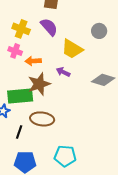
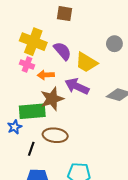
purple semicircle: (49, 27) -> (62, 51), moved
yellow cross: (21, 29) -> (33, 42), size x1.4
purple arrow: (63, 72) -> (77, 86), size x1.6

